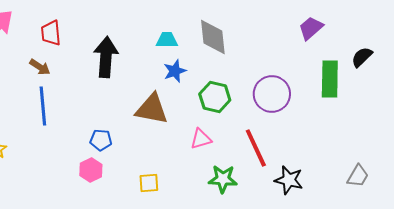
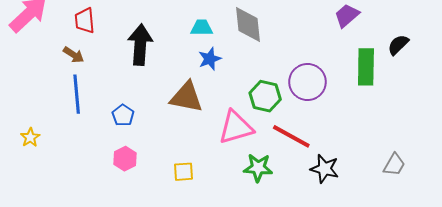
green hexagon: (215, 97) -> (265, 96), moved
pink triangle: (201, 139) -> (236, 127), size x1.6
blue pentagon: (101, 140) -> (123, 115), moved, turned 30
red line: (256, 148) -> (291, 136), turned -36

